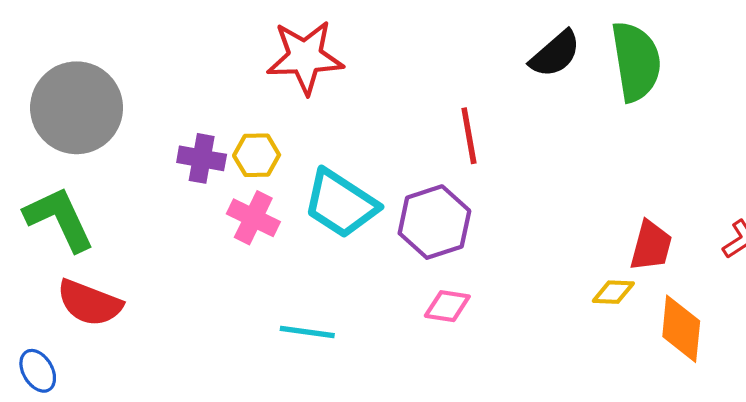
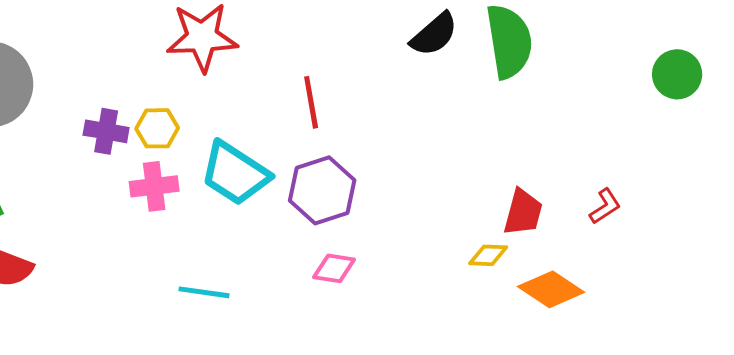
red line: (469, 136) -> (311, 102), moved
pink cross: (253, 218) -> (154, 186), turned -33
orange diamond: (681, 329) -> (551, 289), turned -62

